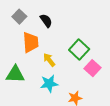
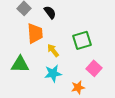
green square: (79, 50) -> (82, 40), turned 30
pink square: (93, 68) -> (94, 68), moved

